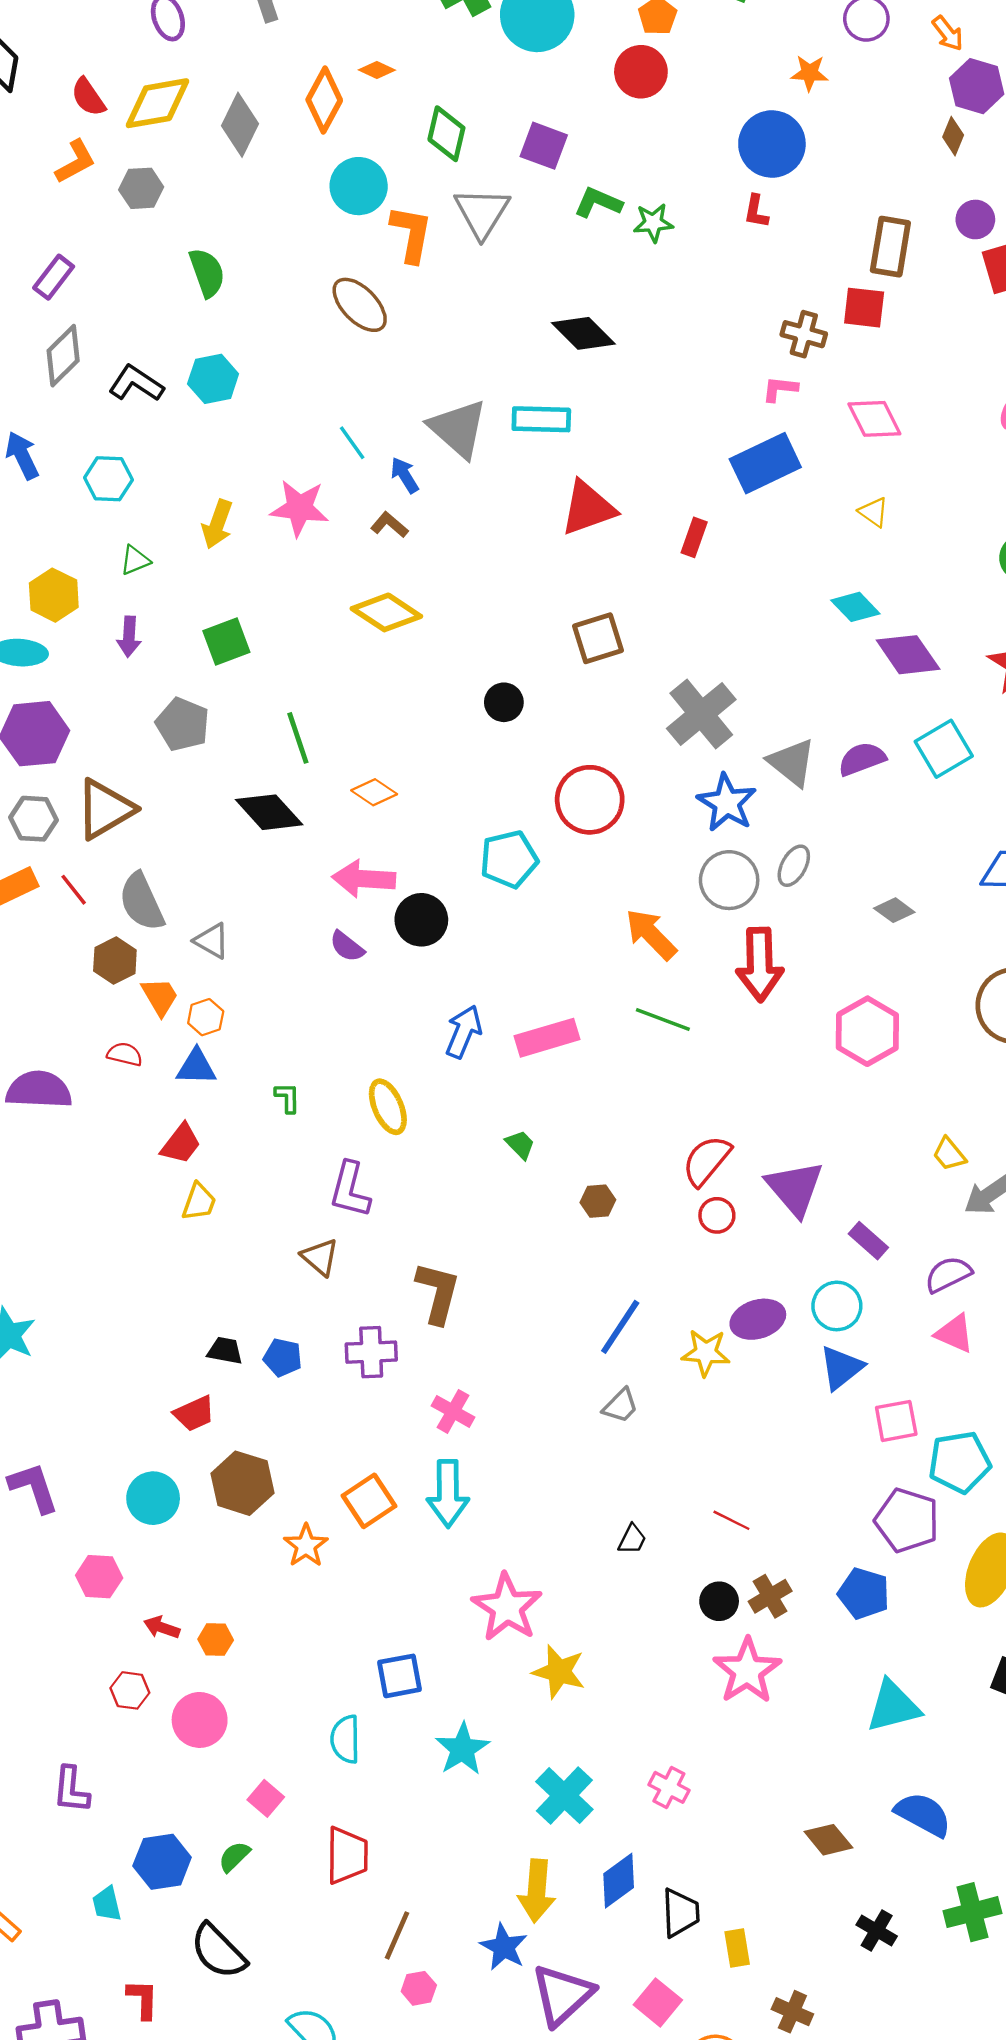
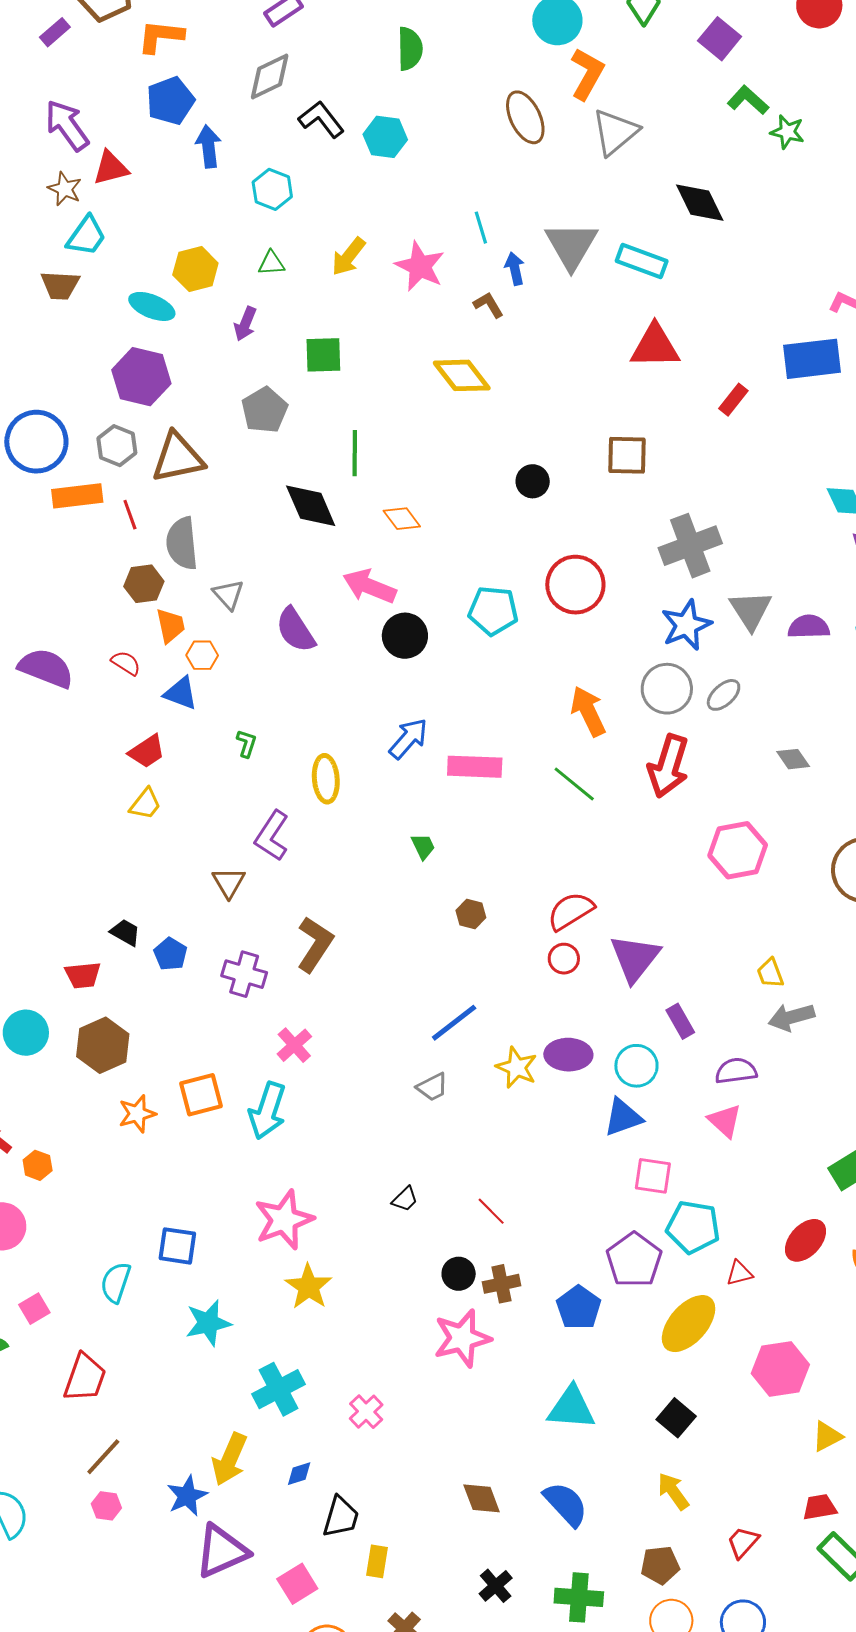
gray triangle: (482, 213) -> (615, 132), moved
purple semicircle: (347, 946) -> (295, 630), moved, size x1.5
blue diamond: (619, 1881) -> (299, 1474), size x0.6

